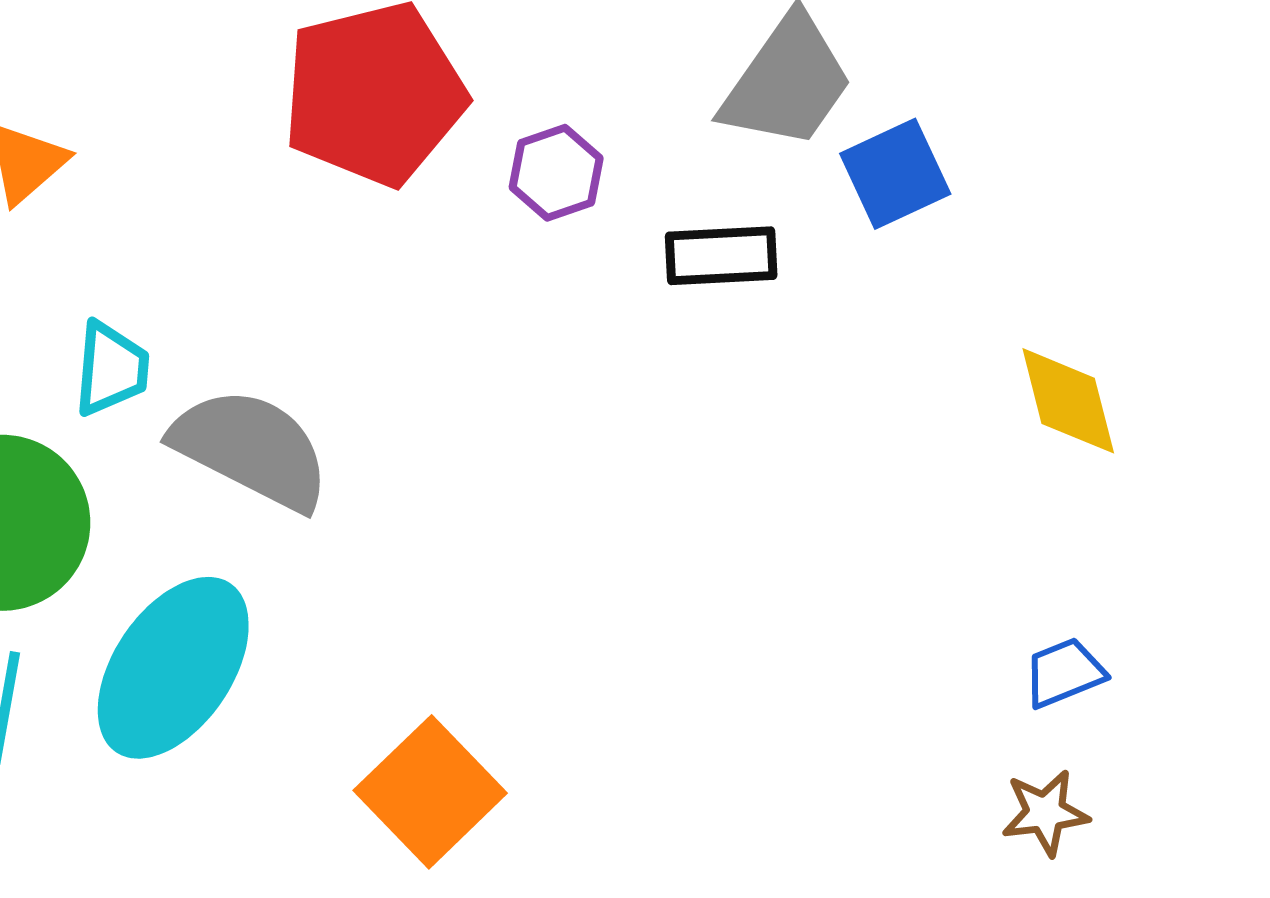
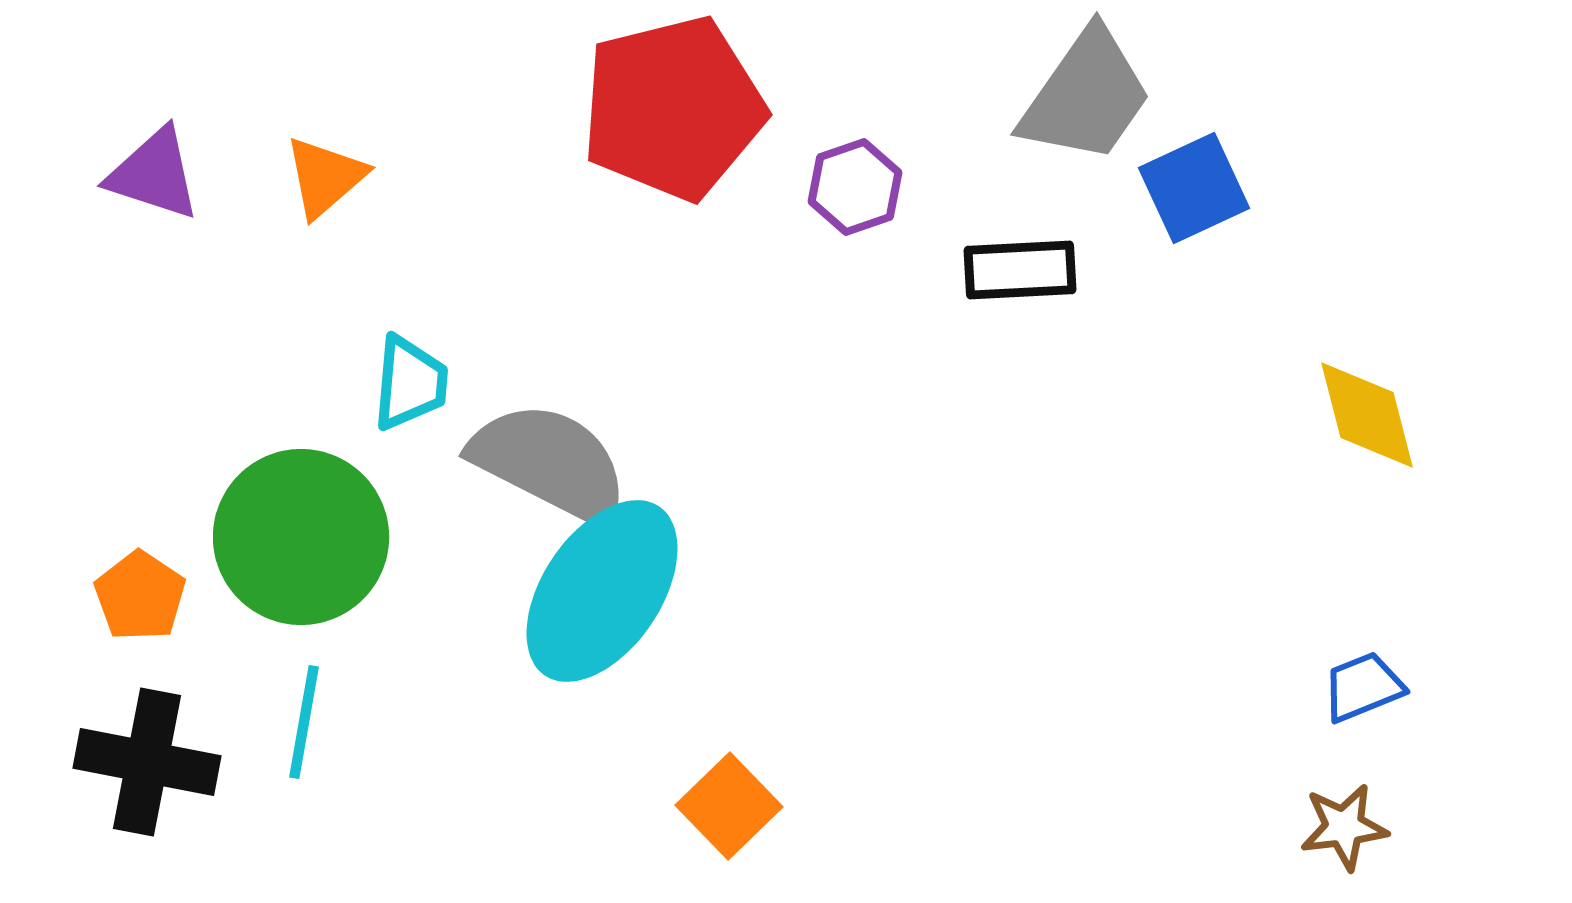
cyan ellipse: (173, 668) -> (602, 591), moved
orange square: (430, 792) -> (729, 806), size x0.7

